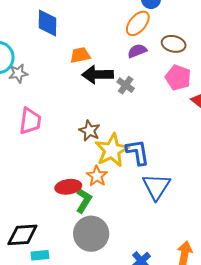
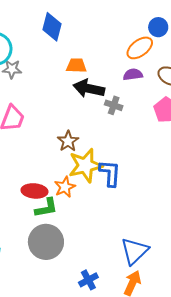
gray cross: (126, 85) -> (114, 105), turned -30
blue triangle: (156, 187) -> (135, 251), moved
green L-shape: (84, 200) -> (46, 208), turned 35

